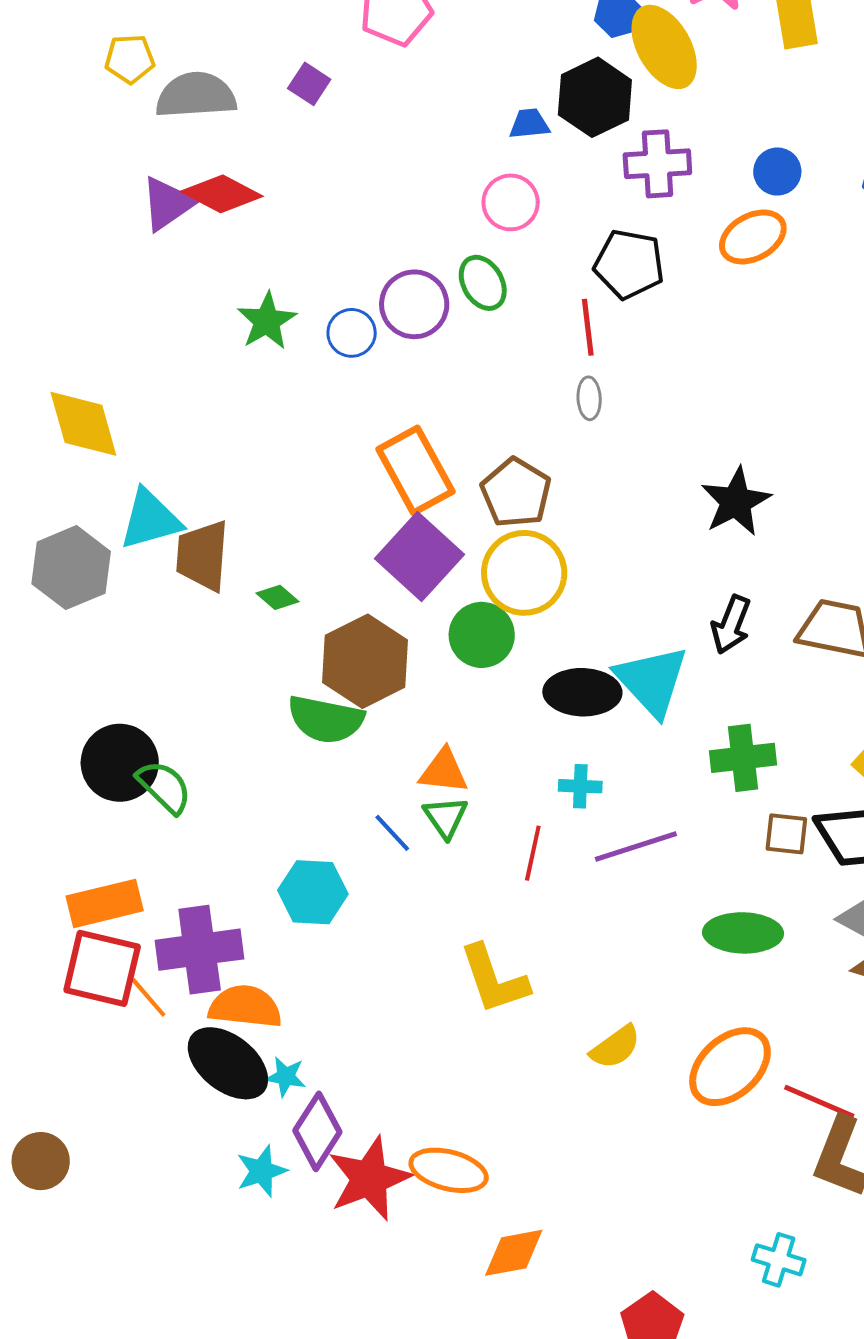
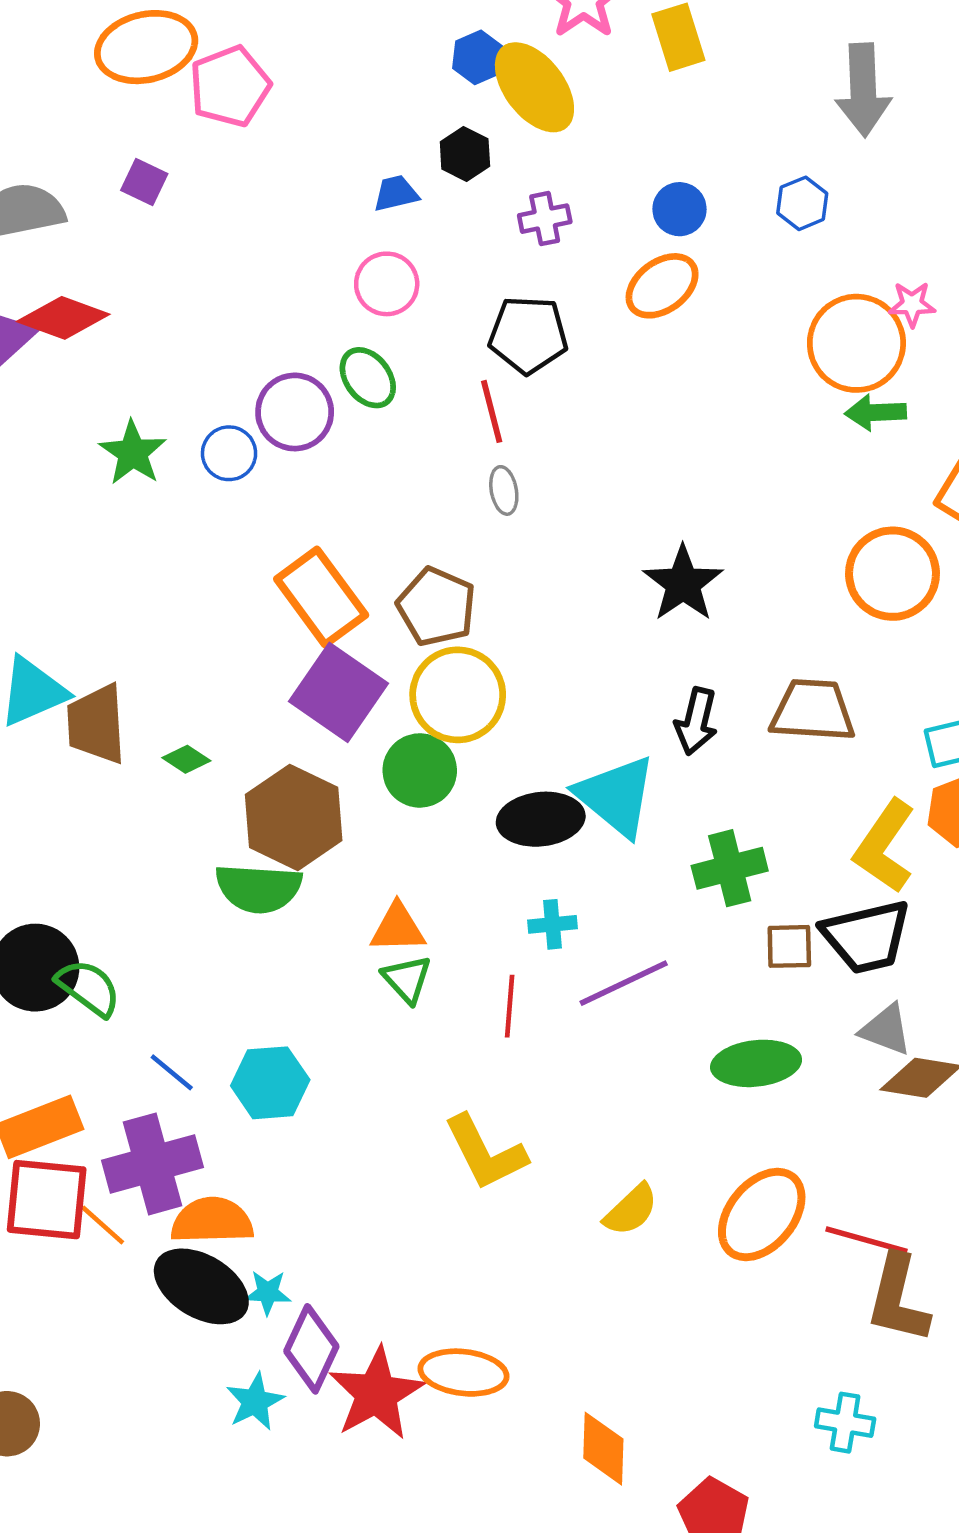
black hexagon: (595, 97) -> (465, 154), size x0.6
purple cross: (657, 164) -> (545, 219), size x0.7
blue line: (392, 833) -> (172, 1072), moved
orange diamond: (514, 1253) -> (603, 1449), moved, turned -70

